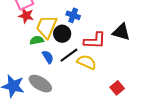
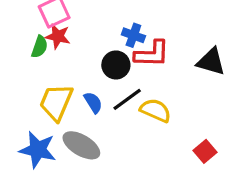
yellow trapezoid: (46, 27) -> (56, 102), moved
green semicircle: (37, 40) -> (40, 47), moved, turned 120
red L-shape: (95, 41) -> (152, 54), moved

